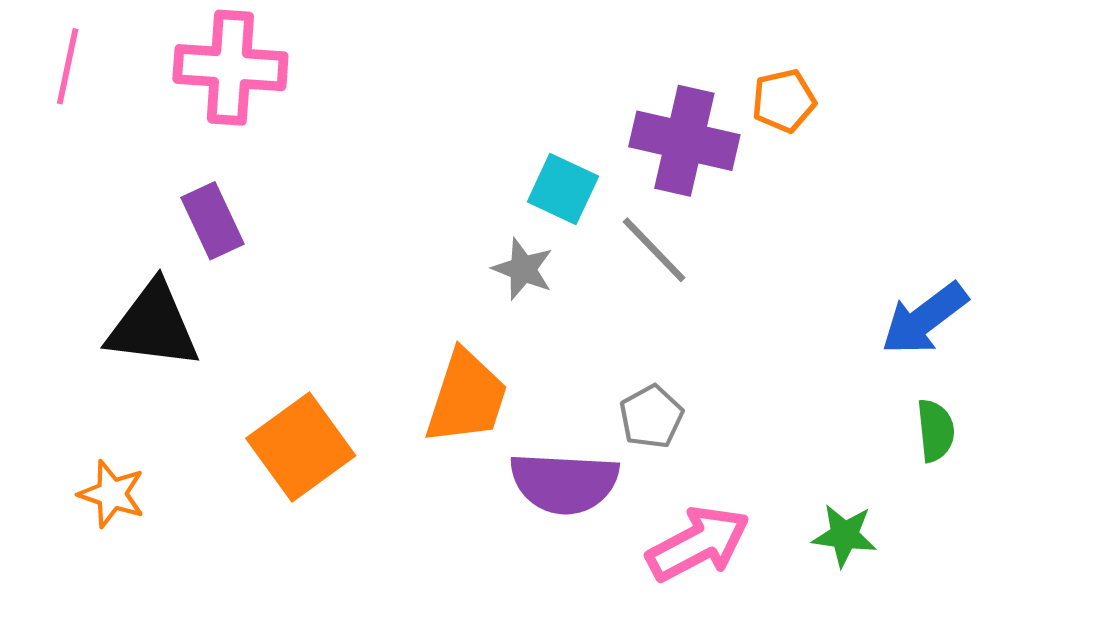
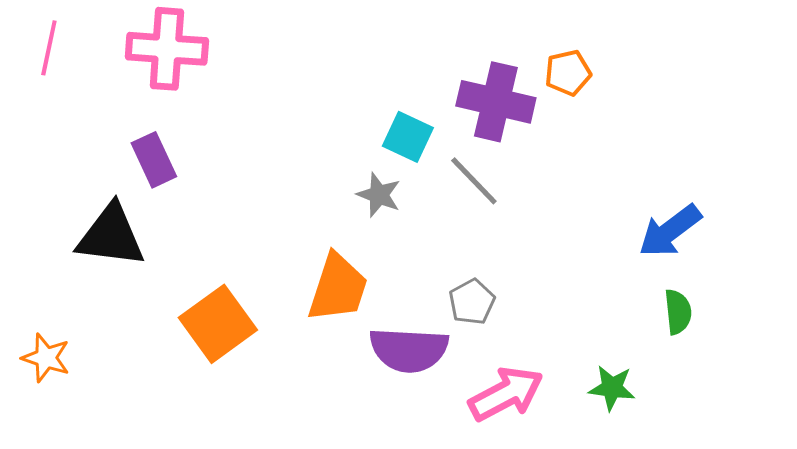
orange star: (112, 494) -> (46, 358), moved

